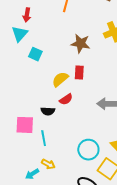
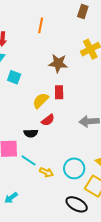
cyan line: (44, 138) -> (29, 160), turned -42
yellow arrow: (48, 164) -> (46, 172), moved
cyan arrow: (32, 174) -> (11, 198), moved

